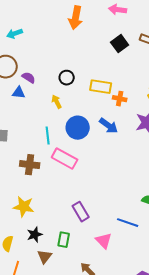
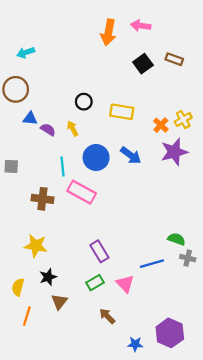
orange arrow: (76, 18) -> (108, 32), moved
purple semicircle: (29, 78) -> (48, 130), moved
orange cross: (120, 99) -> (161, 125), moved, turned 32
blue line: (128, 223) -> (152, 264), turned -35
green rectangle: (64, 240) -> (95, 283), moved, turned 49

